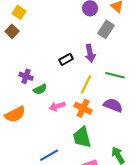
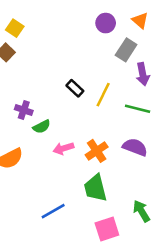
purple arrow: (90, 53) -> (143, 74), moved
black rectangle: (66, 59) -> (75, 88), turned 72
yellow line: (86, 84) -> (103, 95), moved
orange cross: (83, 108) -> (97, 151), turned 30

